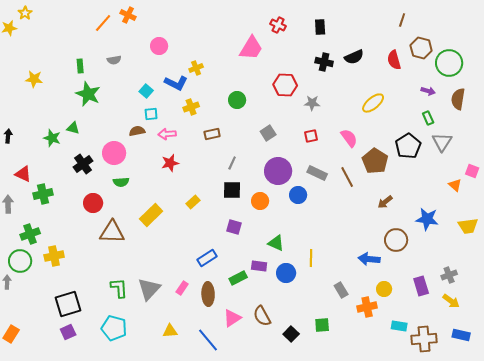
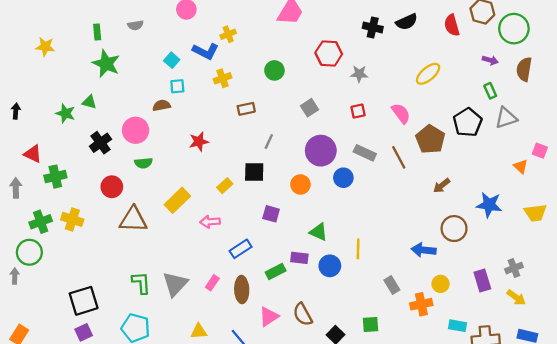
pink arrow: (167, 134) -> (210, 222), moved
gray triangle: (442, 142) -> (506, 118), turned 40
black square: (232, 190) -> (254, 172), moved
yellow cross: (54, 256) -> (72, 219), moved, turned 30

